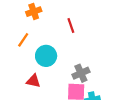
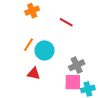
red line: (71, 26) -> (66, 22), turned -40
orange line: (23, 40) -> (28, 45), moved

